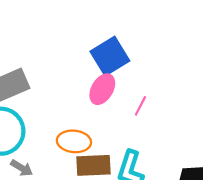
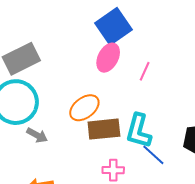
orange ellipse: (74, 141) -> (84, 108), turned -40

